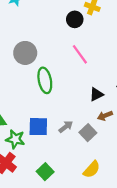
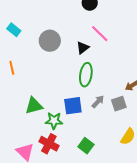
green ellipse: (45, 80) -> (86, 75), moved, turned 30
black triangle: (96, 94) -> (83, 48), moved
gray square: (88, 133) -> (119, 104), turned 35

